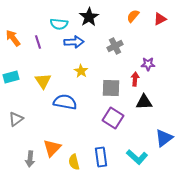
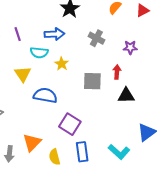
cyan semicircle: (59, 24) -> (39, 52), moved
gray cross: (115, 46) -> (96, 38), turned -35
purple star: (148, 64) -> (130, 47), moved
purple square: (113, 118) -> (70, 124), moved

